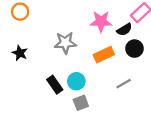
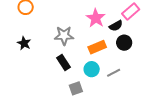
pink star: (101, 21) -> (96, 18), turned 30
cyan circle: (76, 81) -> (92, 69), moved
black rectangle: (55, 85) -> (63, 63), moved

